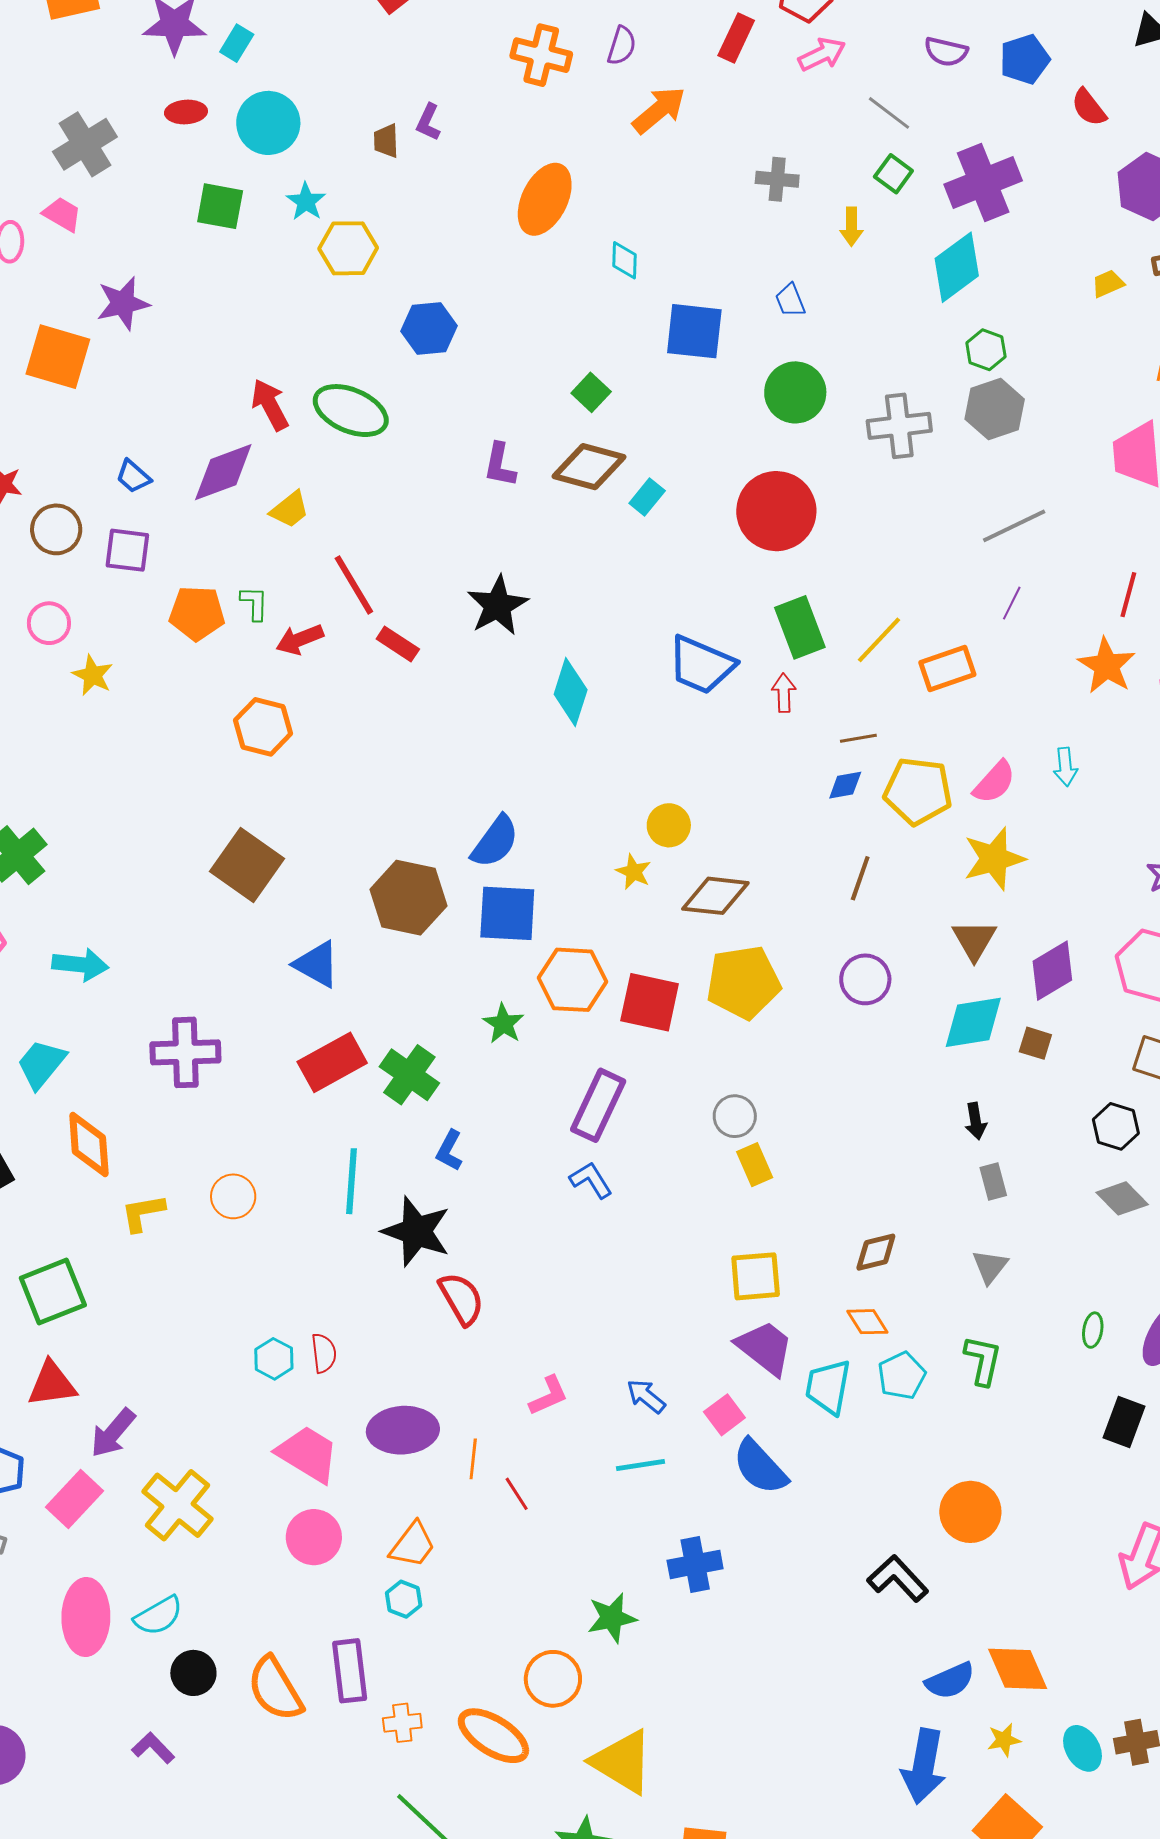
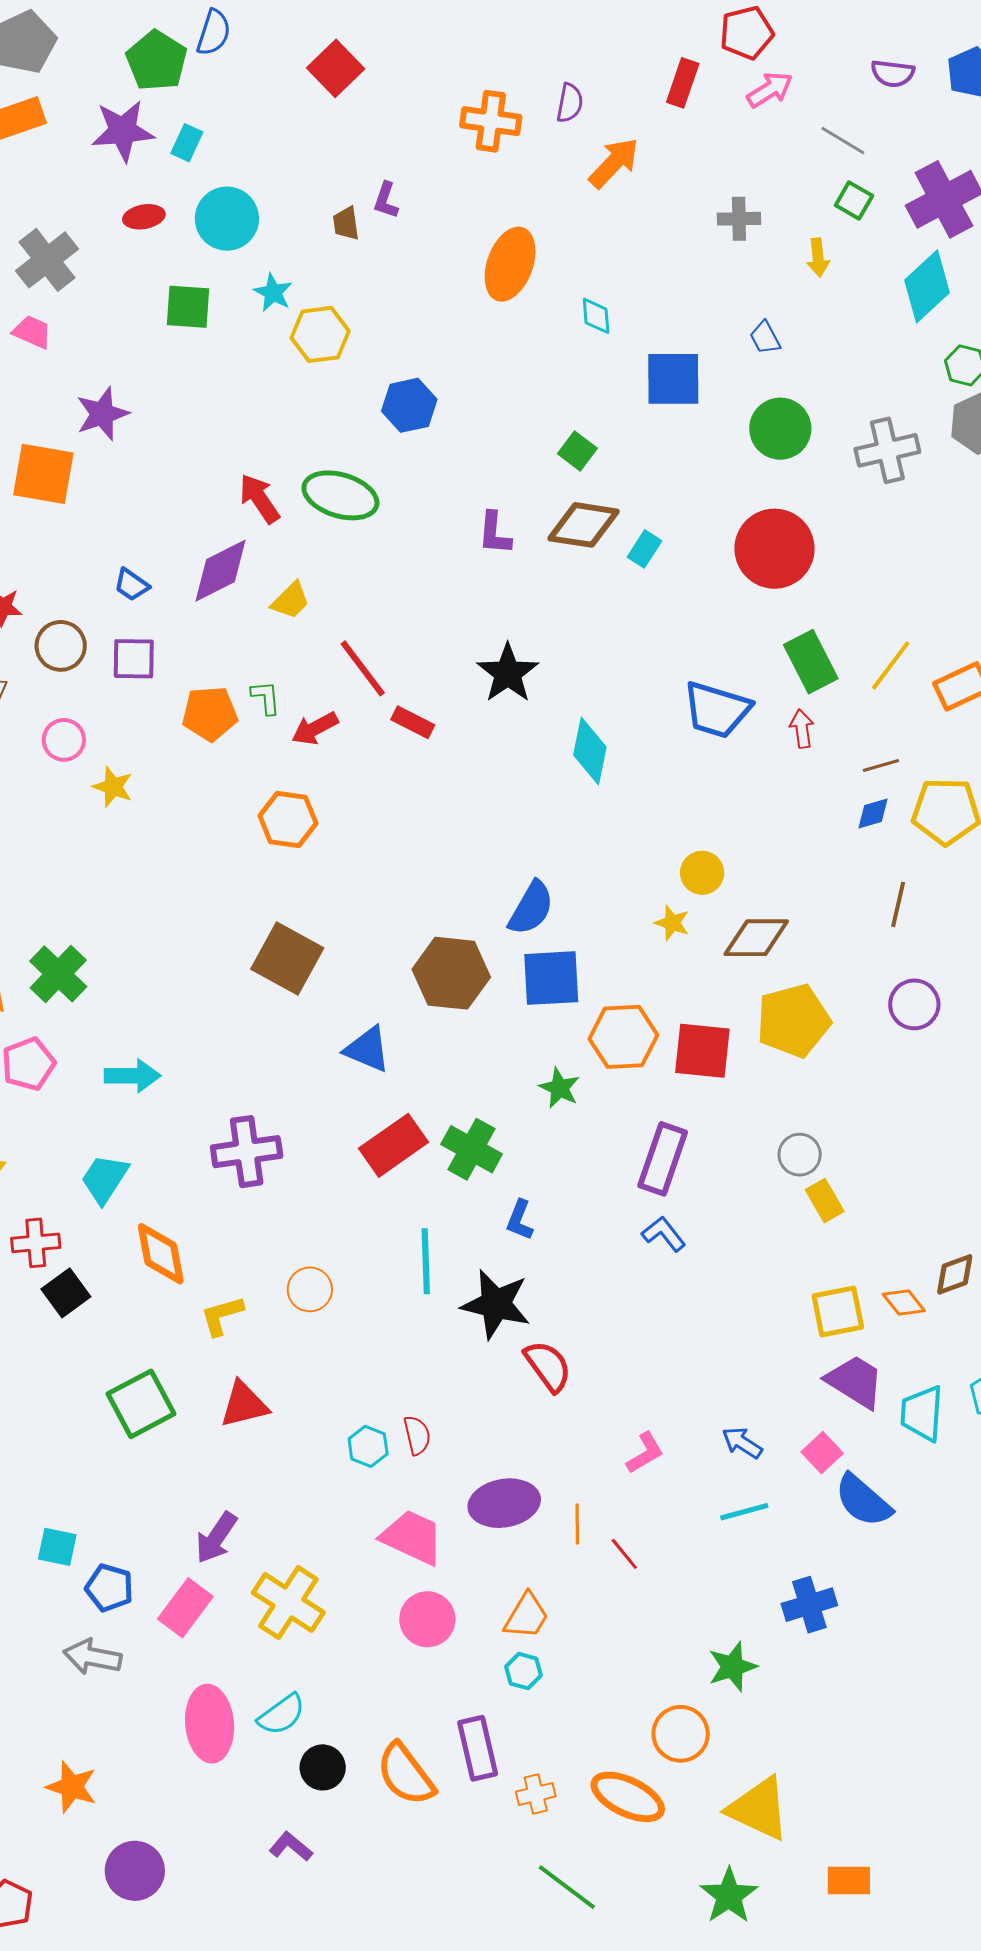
orange diamond: (867, 1322) -> (904, 1302), moved
red triangle: (52, 1384) -> (244, 1405), moved

